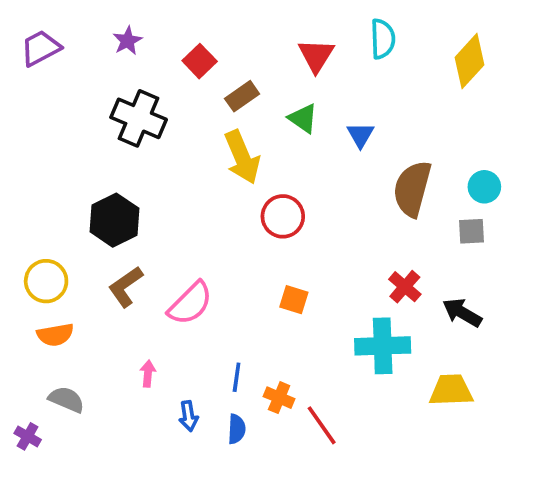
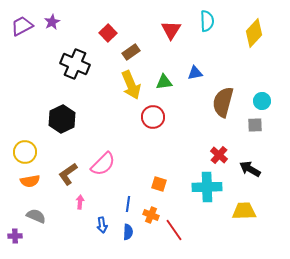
purple star: (127, 41) -> (52, 22), moved
green triangle: (303, 118) -> (164, 82), moved, turned -42
blue triangle: (360, 135) -> (195, 73), turned 49
brown L-shape: (126, 287) -> (68, 174), moved
orange square: (294, 300) -> (159, 184), moved
purple cross: (28, 436) -> (15, 236), turned -32

